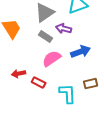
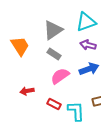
purple arrow: (64, 29) -> (88, 45), moved
red rectangle: (39, 83) -> (54, 104), moved

